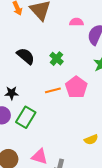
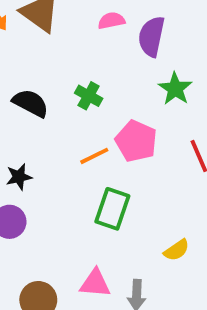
green rectangle: (26, 117) -> (112, 209), moved
yellow semicircle: (91, 140) -> (177, 250), moved

